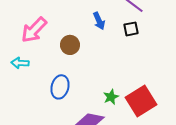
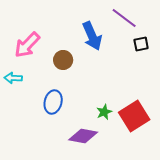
blue arrow: (99, 21) -> (92, 36), size x1.6
black square: (131, 29) -> (141, 44), moved

